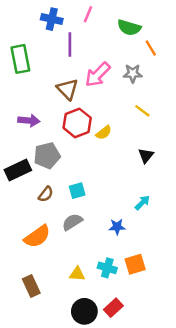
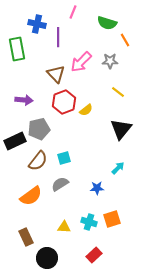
blue cross: (52, 19) -> (37, 24), moved
black triangle: (146, 156) -> (121, 129), size x1.6
brown semicircle: (46, 194) -> (38, 161), size x1.5
black circle: (84, 311) -> (47, 258), moved

